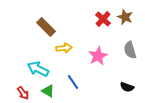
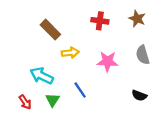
red cross: (103, 19) -> (100, 21), moved, turned -35
pink star: (98, 56) -> (108, 61), turned 30
green triangle: (48, 91) -> (53, 100), turned 32

